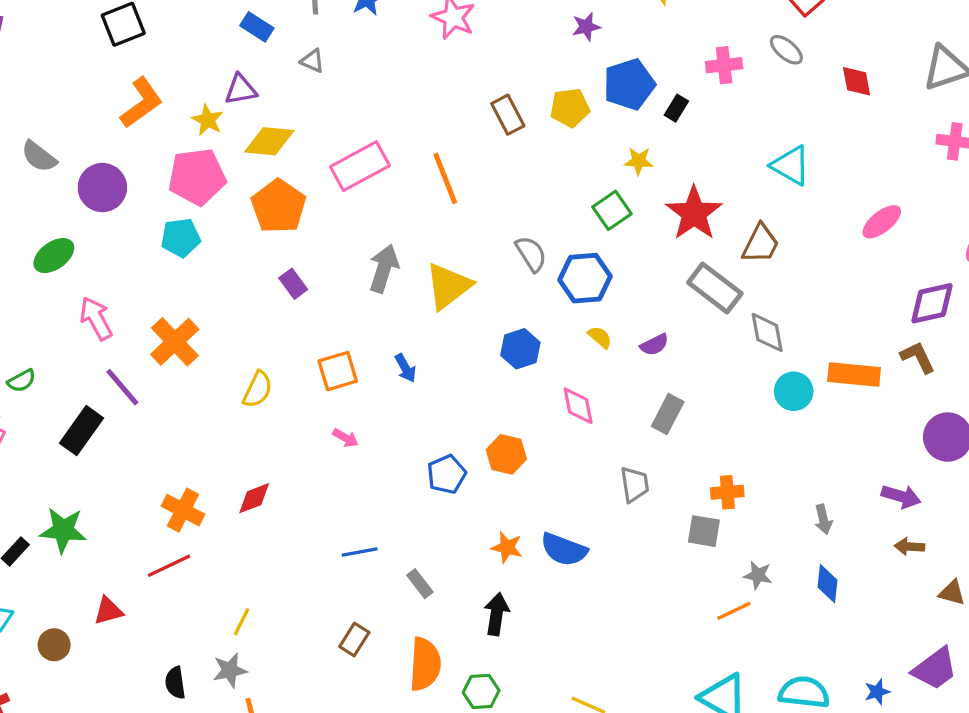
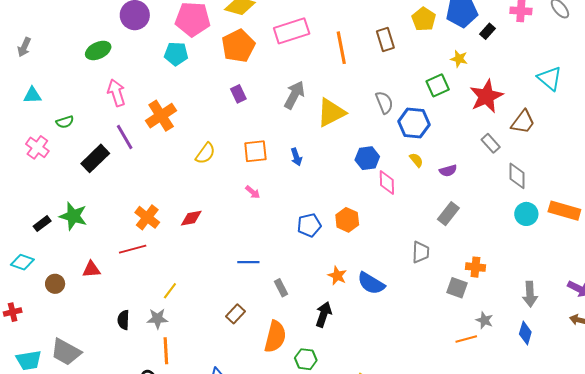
yellow pentagon: (570, 108) -> (424, 19), turned 30
brown rectangle: (508, 115) -> (385, 39), moved
gray rectangle: (715, 288) -> (491, 143), size x0.6
pink diamond: (578, 406) -> (387, 183), moved
gray arrow: (823, 519) -> (530, 294), size x1.4

